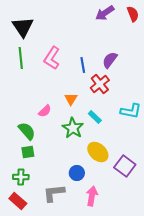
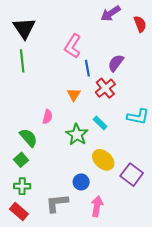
red semicircle: (133, 14) -> (140, 24), moved
pink L-shape: (52, 58) -> (73, 46), moved
orange triangle: (71, 99) -> (74, 95), moved
pink semicircle: (45, 111) -> (47, 117), turned -32
green square: (28, 152) -> (21, 160), moved, turned -32

